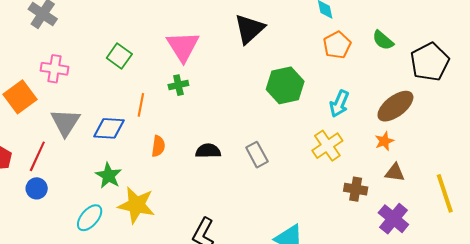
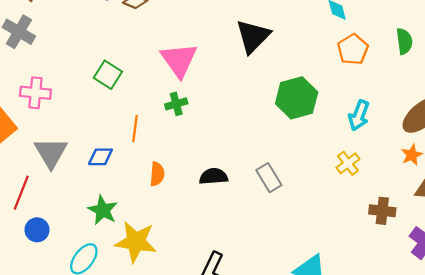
green semicircle: (383, 40) -> (404, 41), turned -135
blue diamond: (109, 128) -> (100, 157), size x0.7
yellow cross: (327, 146) -> (348, 163), size x0.7
blue circle: (37, 188) -> (37, 230), moved

